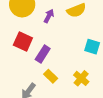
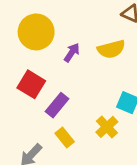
yellow cross: (81, 78) -> (107, 127), moved

